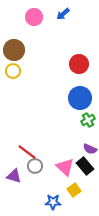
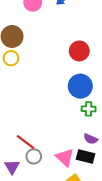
green cross: (88, 120) -> (89, 109), turned 32
black rectangle: (85, 166) -> (85, 156), turned -36
purple triangle: (14, 176) -> (12, 167), turned 42

